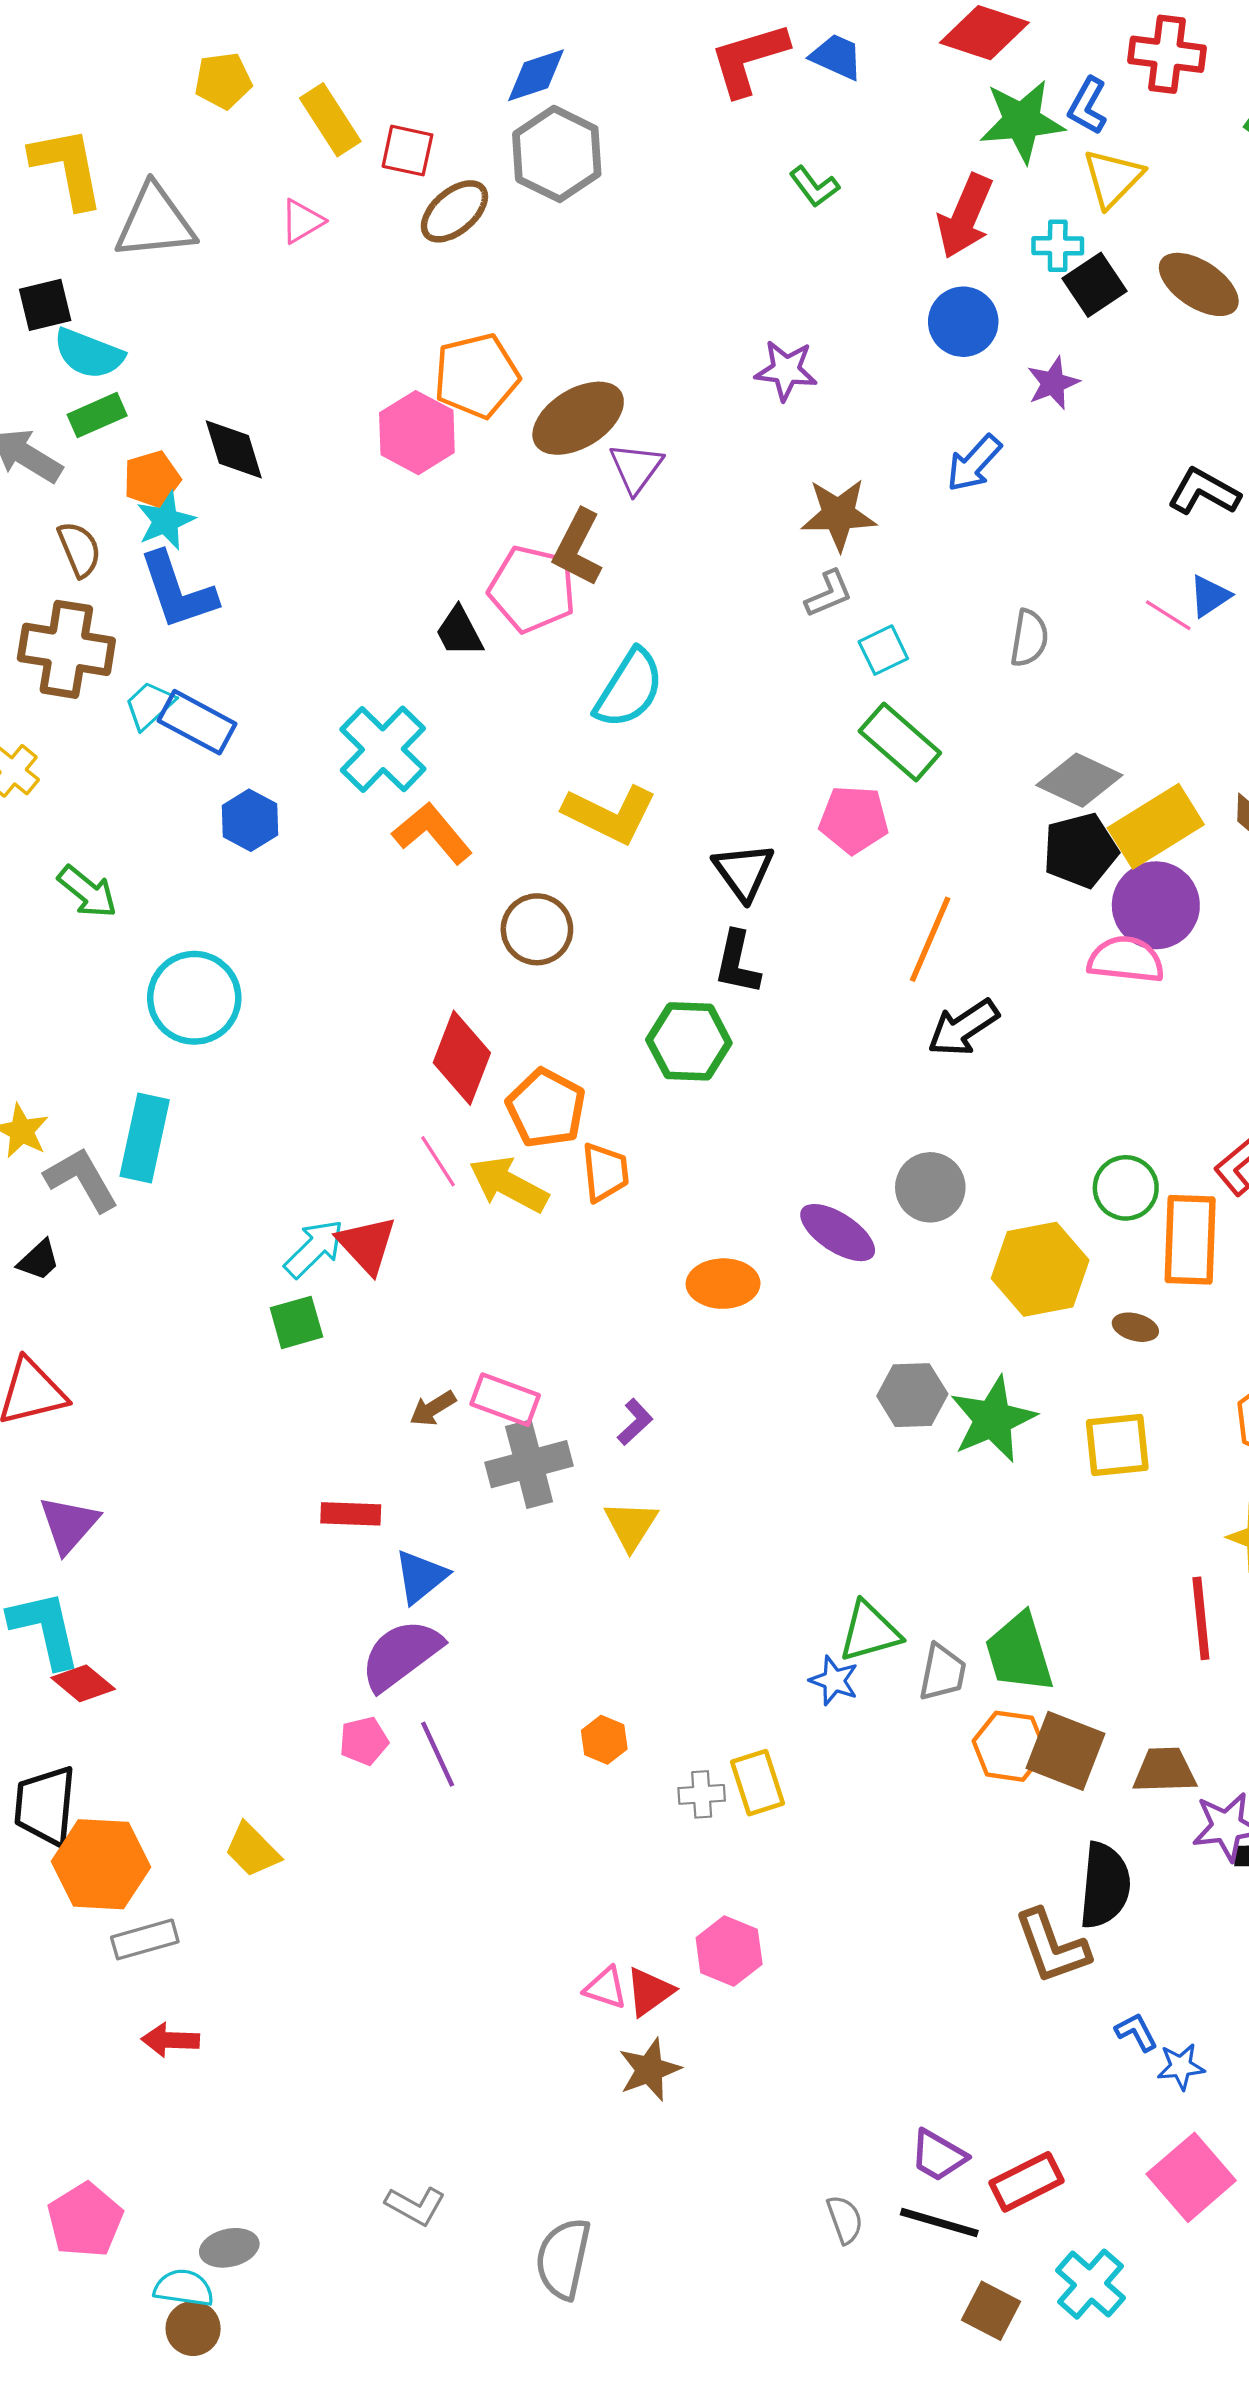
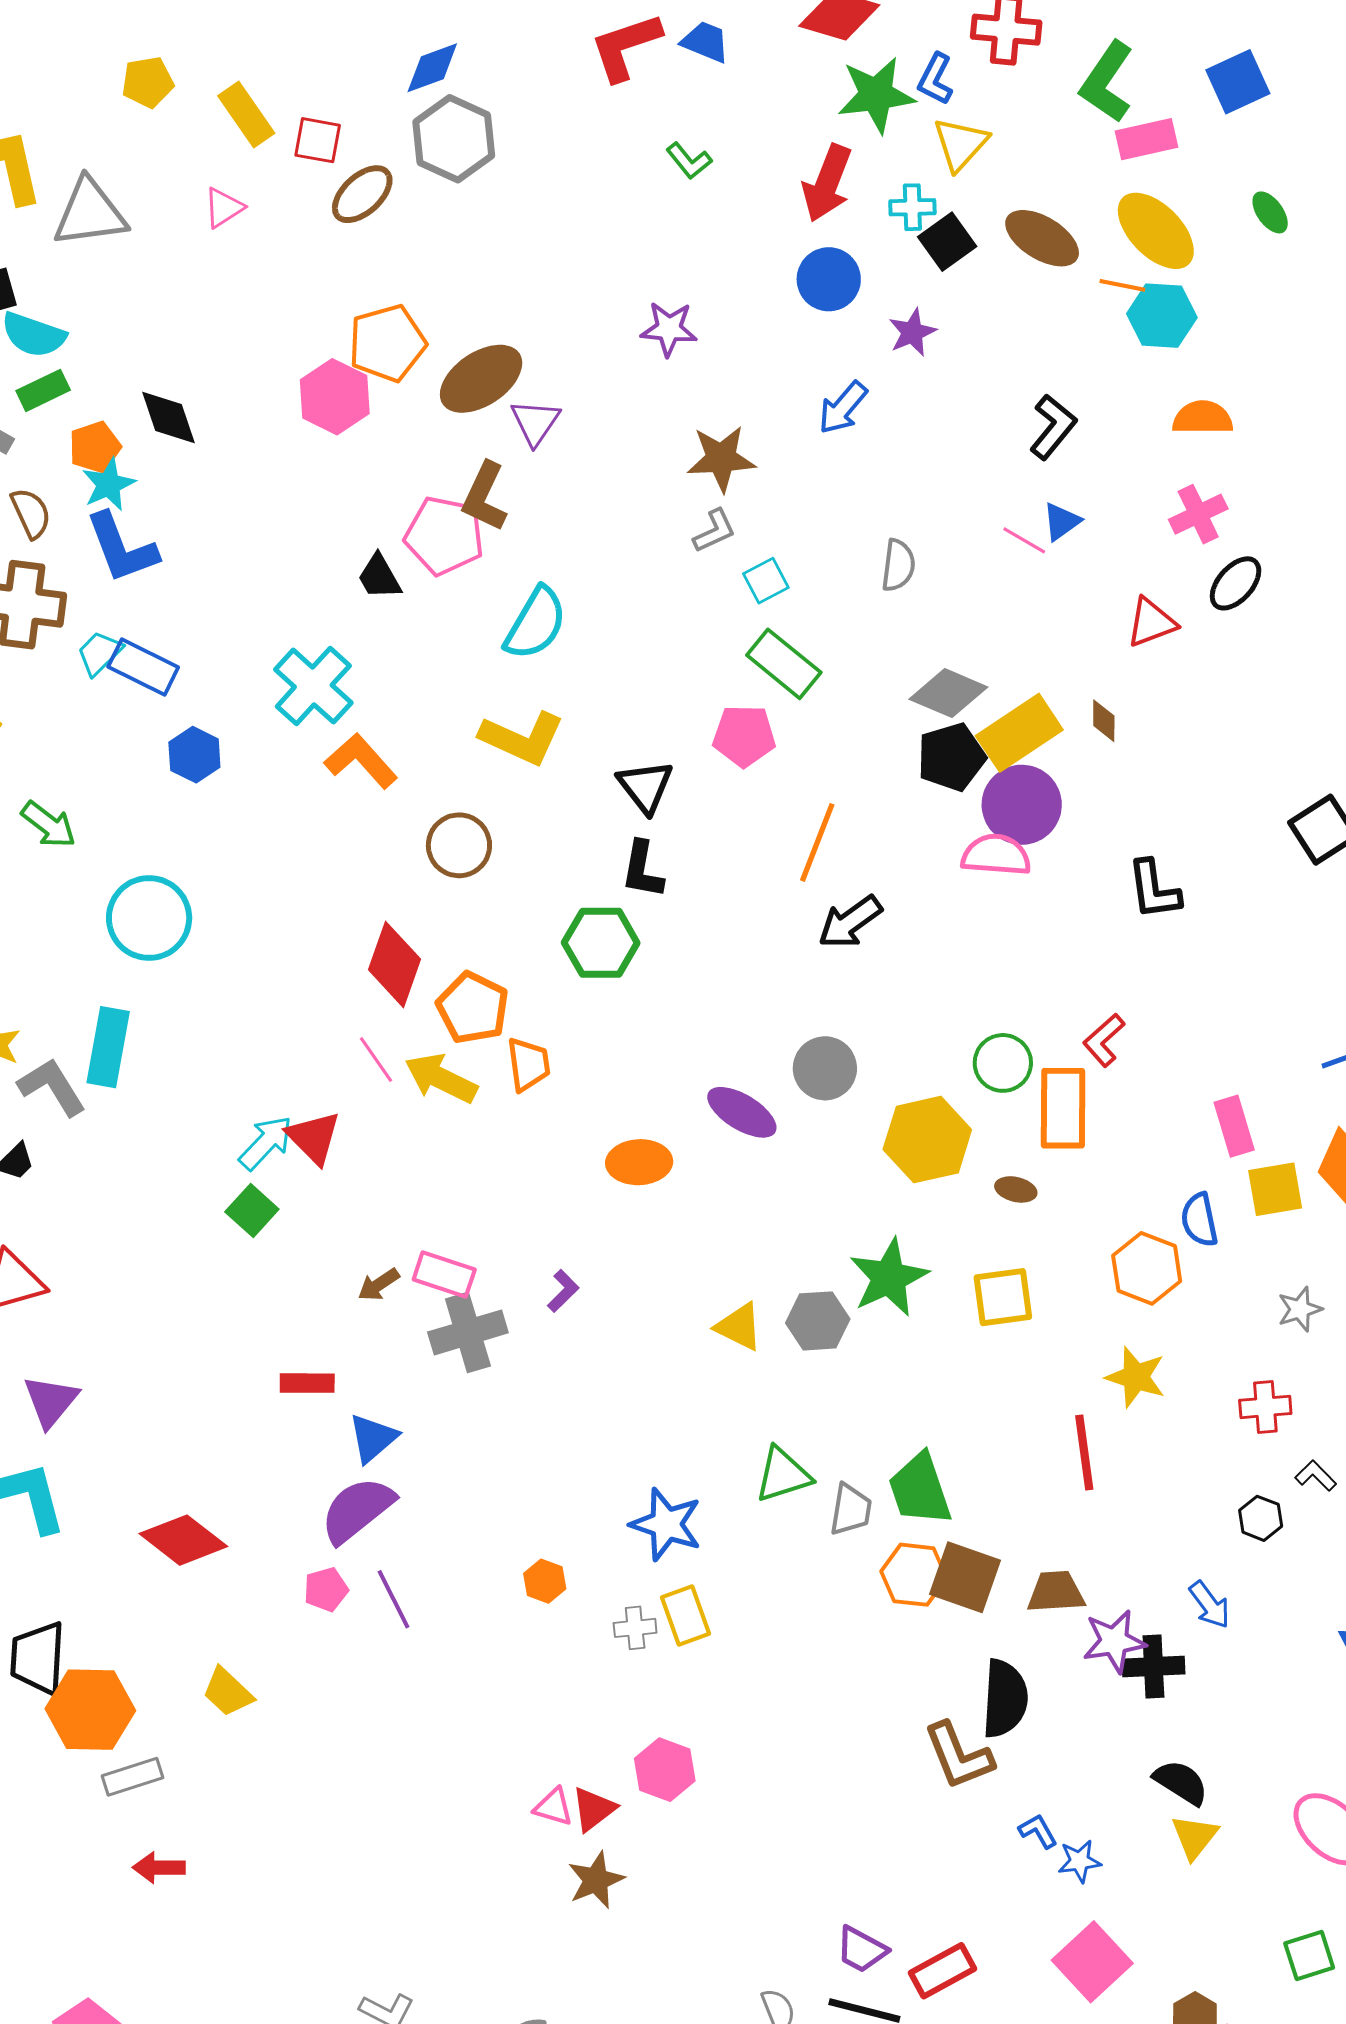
black L-shape: (1204, 492) -> (1053, 427), turned 102
green square: (296, 1322) -> (252, 1210), turned -30
gray hexagon: (912, 1395) -> (818, 1321), moved
yellow triangle: (631, 1525) -> (739, 1327), moved, turned -34
blue star: (834, 1681) -> (666, 1524), moved, size x1.6
red diamond: (83, 1683) -> (183, 1540), moved, size x1.5

